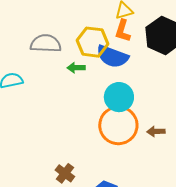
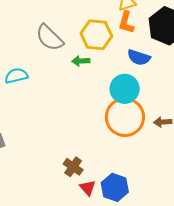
gray semicircle: (46, 44) -> (50, 38), turned -136
blue semicircle: (112, 56) -> (139, 57), moved, size x0.7

